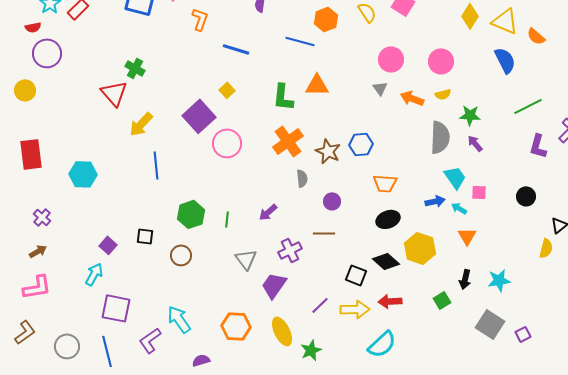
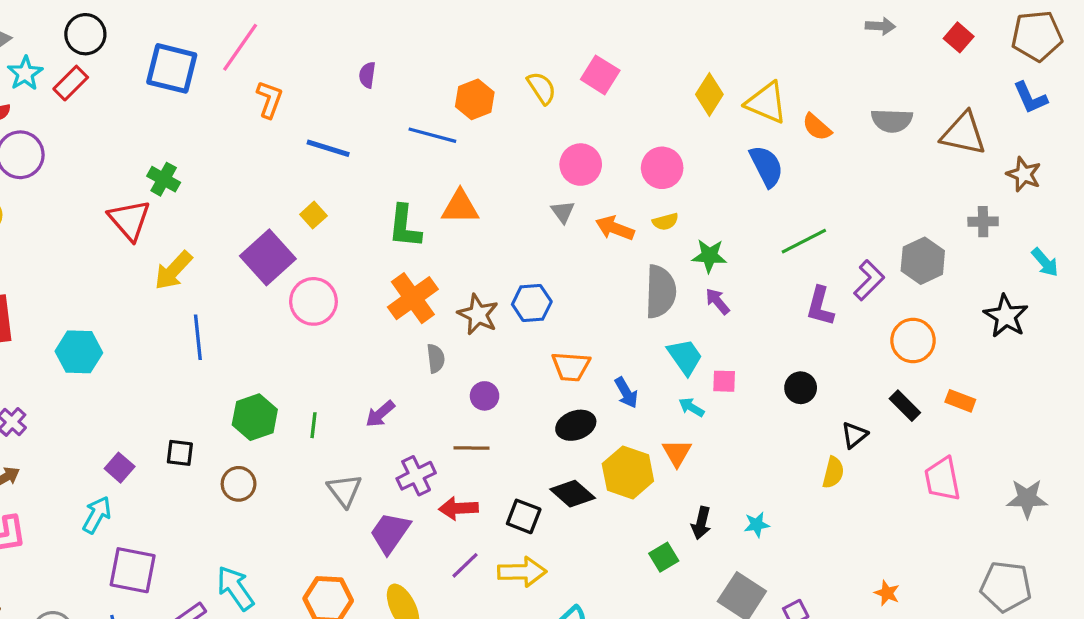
blue arrow: (435, 201) -> (626, 393), moved, turned 72
orange triangle: (467, 236) -> (677, 453), moved
cyan star: (499, 280) -> (757, 525), size x0.7
red arrow: (390, 301) -> (458, 508), moved

